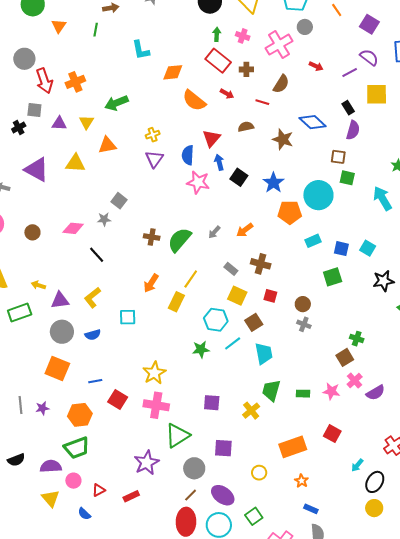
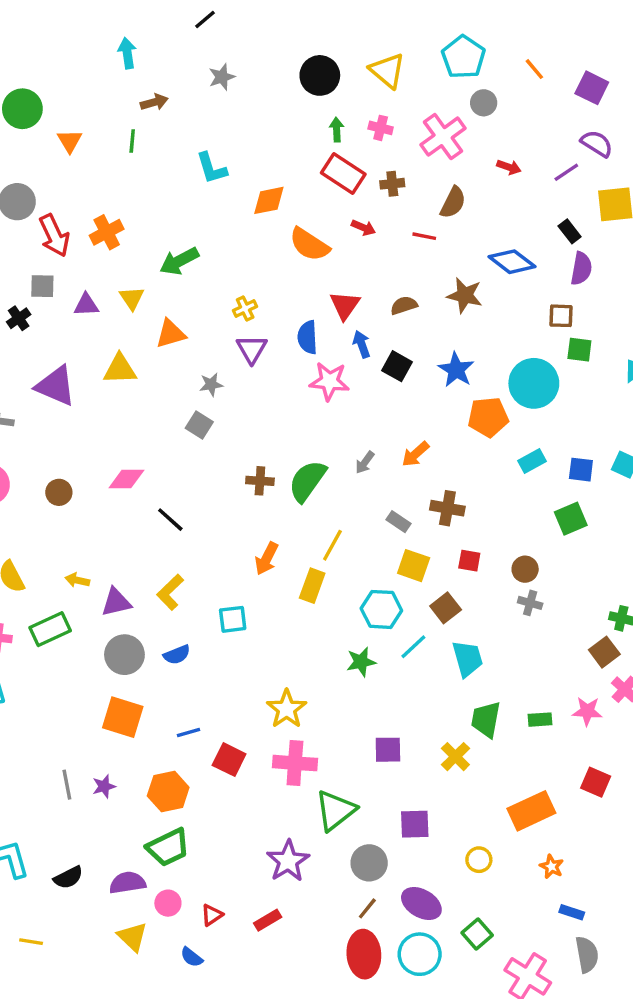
brown semicircle: (246, 127) -> (404, 305), moved
gray star: (104, 219) -> (211, 384), moved

